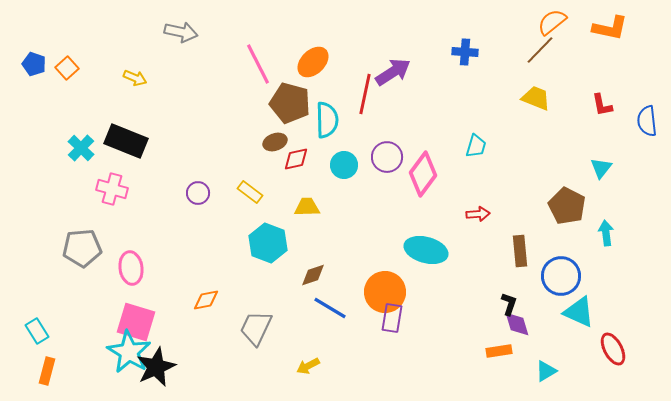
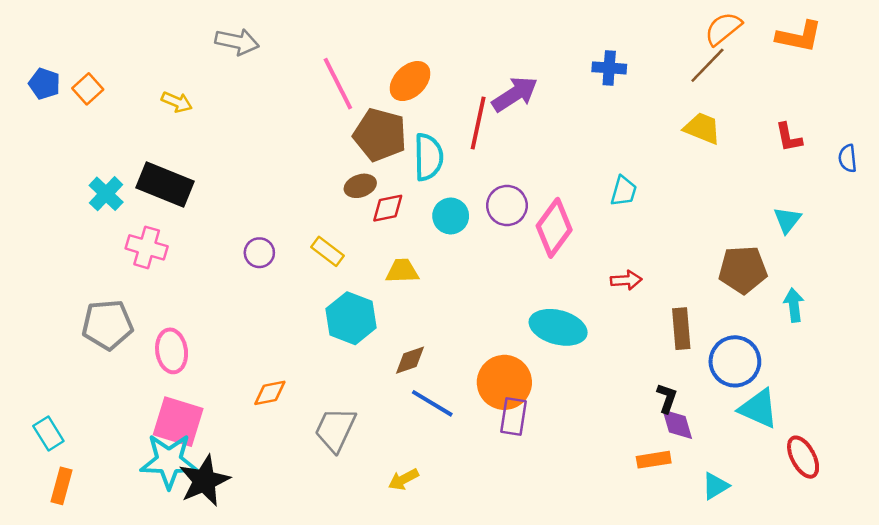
blue semicircle: (647, 121) -> (848, 158), size x0.7
brown pentagon: (567, 206) -> (743, 270), turned -30
cyan star: (129, 352) -> (169, 461), turned -30

